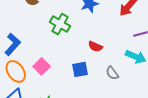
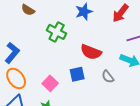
red semicircle: (95, 46) -> (91, 52), size x1.5
pink square: (42, 66) -> (50, 83), moved

